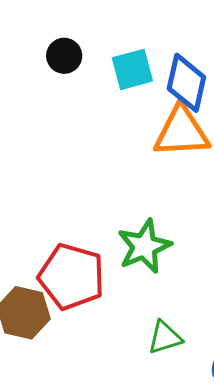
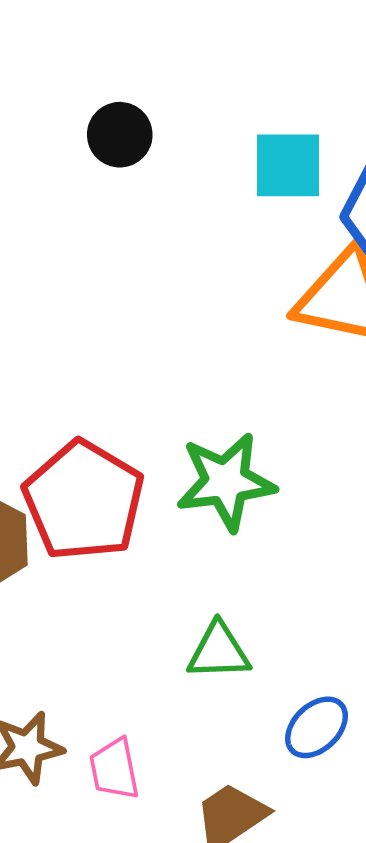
black circle: (64, 56) -> (120, 135), moved

